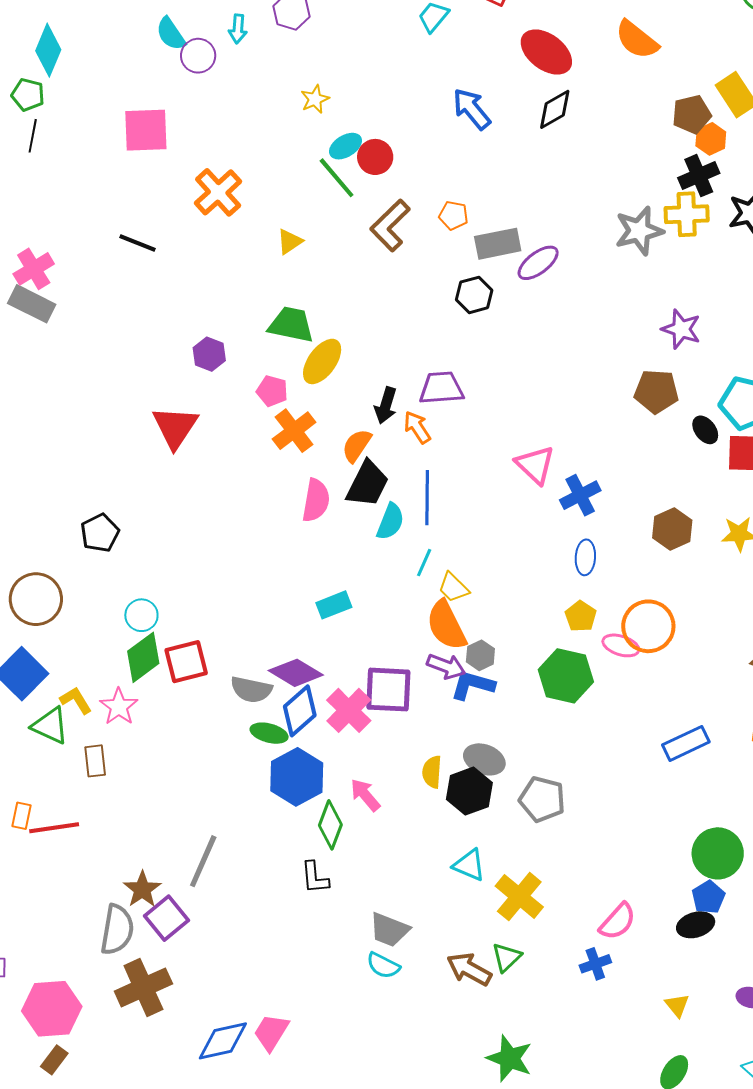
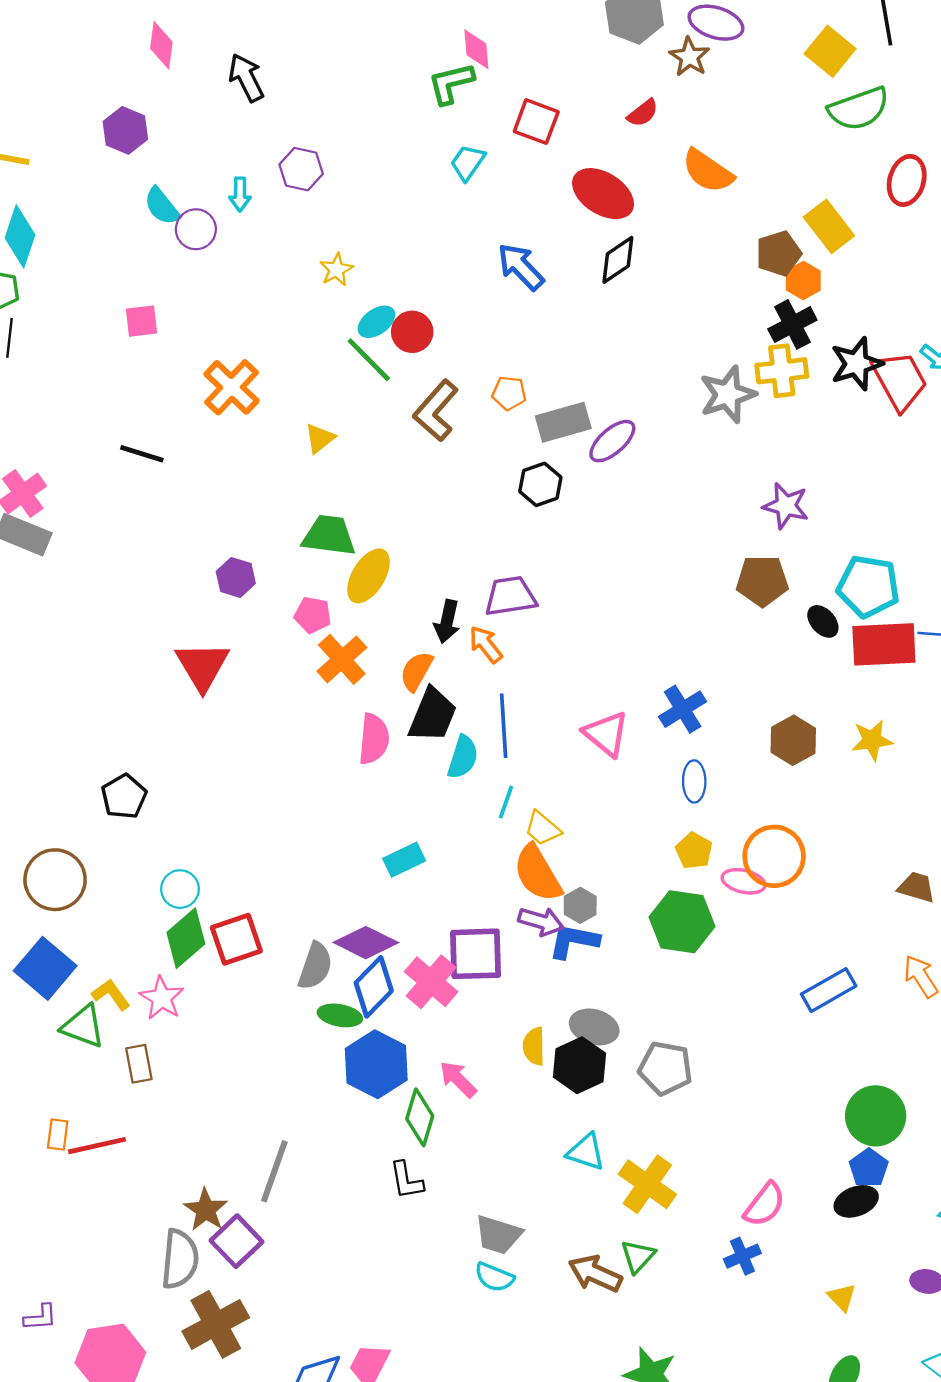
pink square: (146, 130) -> (141, 321), size x0.6
pink triangle: (535, 465) -> (606, 734), moved
gray semicircle: (251, 690) -> (315, 966), turned -78

